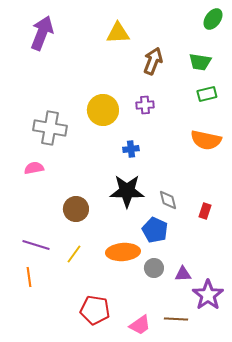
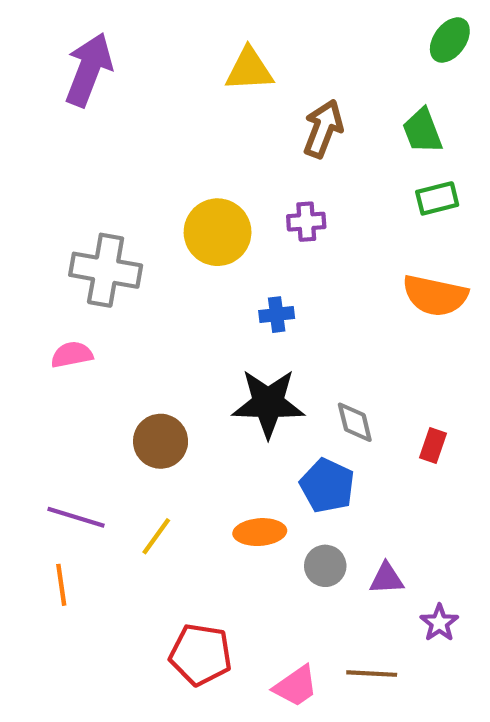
green trapezoid: (200, 62) -> (422, 131), turned 60
orange ellipse: (123, 252) -> (260, 532), size x0.7
purple star: (208, 295) -> (439, 623), size x0.6

